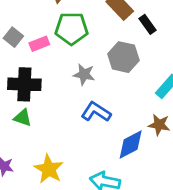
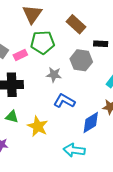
black rectangle: (147, 24) -> (101, 44), moved, turned -48
green triangle: (23, 118) -> (12, 117), moved
yellow star: (49, 169) -> (38, 126), moved

